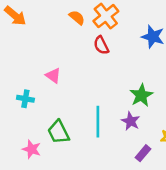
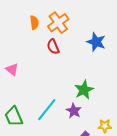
orange semicircle: (77, 18) -> (34, 23), turned 40
cyan line: (98, 122) -> (47, 110), turned 35

